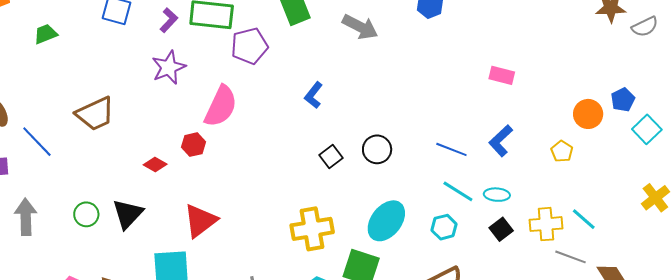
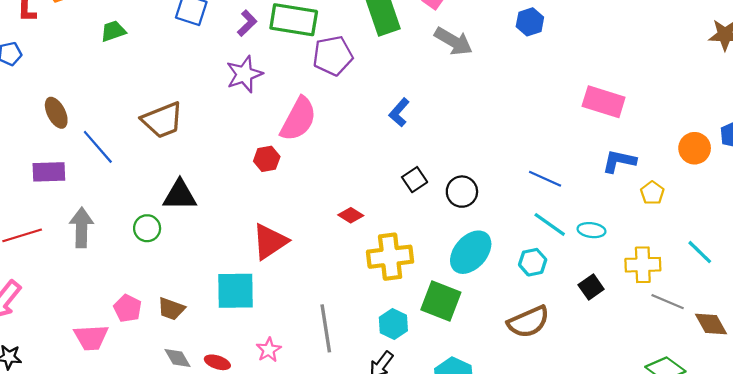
pink rectangle: (502, 75) -> (604, 102), size x1.5
blue L-shape: (501, 141) -> (619, 161), moved, turned 52
black circle: (377, 149) -> (462, 192), moved
yellow pentagon: (562, 151) -> (652, 193), moved
red diamond: (155, 165) -> (351, 215), moved
black triangle: (128, 214) -> (180, 195), moved, turned 44
cyan line: (584, 219) -> (700, 252), moved
black square: (501, 229) -> (591, 287), moved

